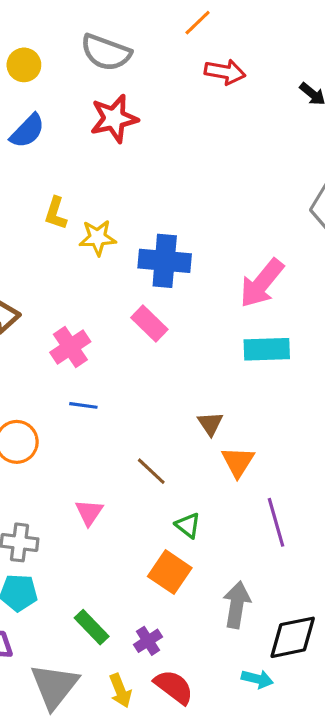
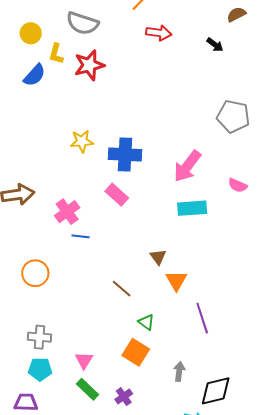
yellow L-shape: (56, 213) -> (56, 54), moved
blue line: (83, 405) -> (81, 236), moved
pink triangle: (89, 512) -> (84, 360), moved
gray arrow: (237, 605) -> (179, 371), size x0.7

